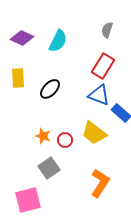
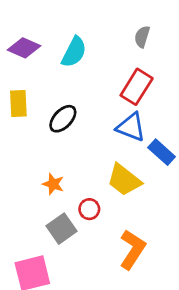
red circle: (65, 140) -> (89, 209), moved

